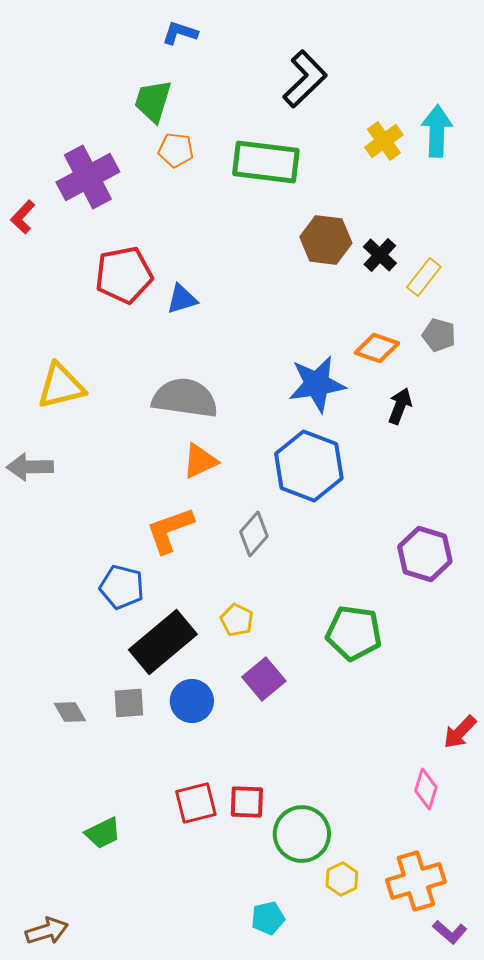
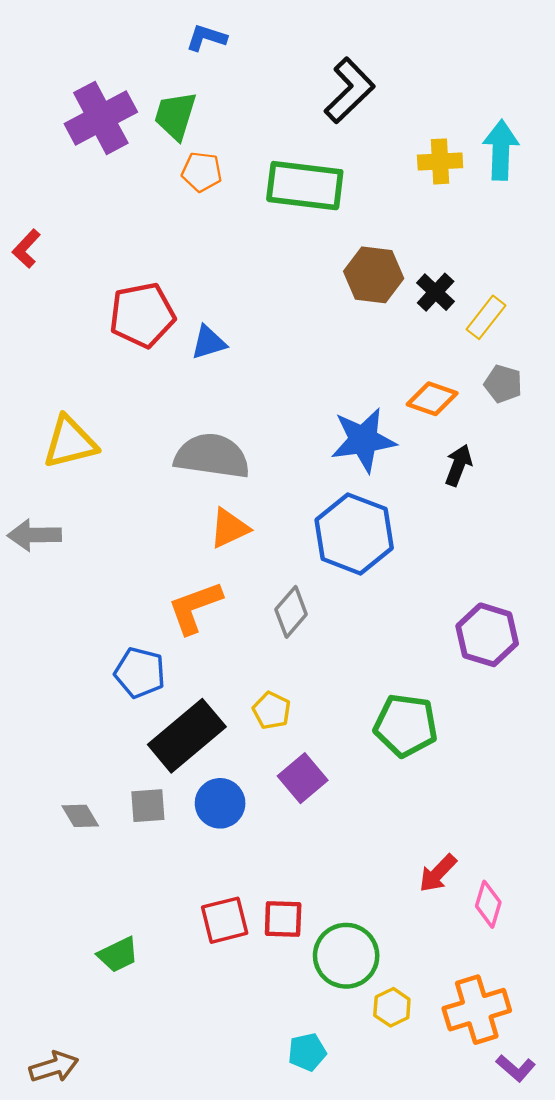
yellow cross: (384, 141) -> (440, 161), turned 33
purple cross: (88, 177) -> (101, 118), moved
red arrow: (460, 732) -> (438, 873), moved

